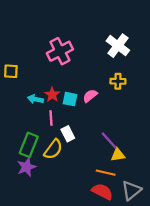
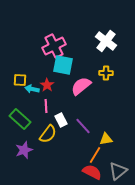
yellow square: (11, 71) -> (20, 80), moved
pink semicircle: (90, 96) -> (81, 86), size x1.5
cyan square: (70, 99) -> (63, 65), moved, size x1.5
purple line: (109, 140) -> (83, 126), moved
green rectangle: (29, 145) -> (20, 119), moved, turned -70
orange line: (106, 173) -> (95, 155), turned -72

